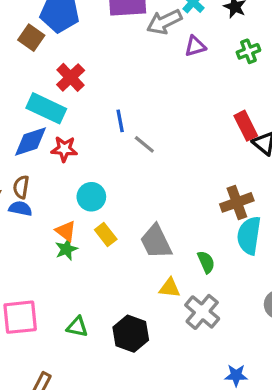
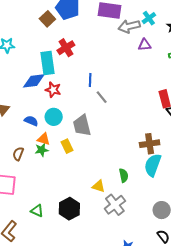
cyan rectangle: (46, 108) -> (47, 63), turned 45
brown semicircle: (21, 187) -> (18, 154), moved
cyan circle: (91, 197) -> (54, 117), moved
blue semicircle: (20, 209) -> (31, 121), moved
orange triangle: (66, 231) -> (44, 139), turned -32
gray trapezoid: (156, 242) -> (82, 125), moved
green triangle: (77, 327) -> (37, 211), moved

